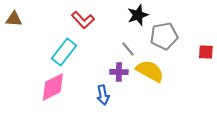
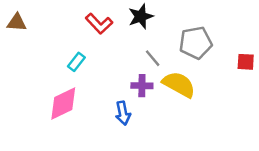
black star: (138, 15) -> (141, 16), moved
cyan rectangle: (64, 52) -> (76, 62), size x0.6

